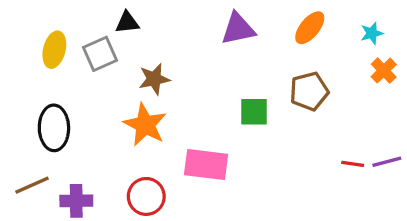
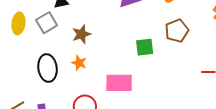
orange star: (145, 125) -> (79, 63), size x0.6
black ellipse: (54, 128) -> (48, 68), moved

